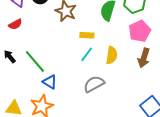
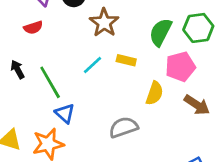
pink pentagon: (140, 31) -> (180, 67), moved
cyan line: (87, 54) -> (92, 65), moved
brown arrow: (144, 58) -> (197, 105), turned -84

